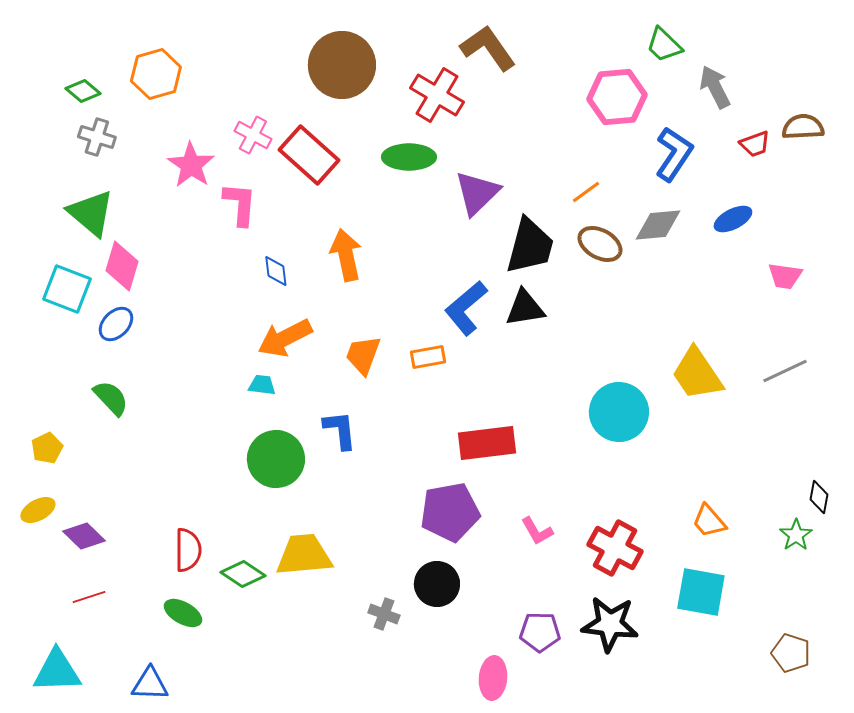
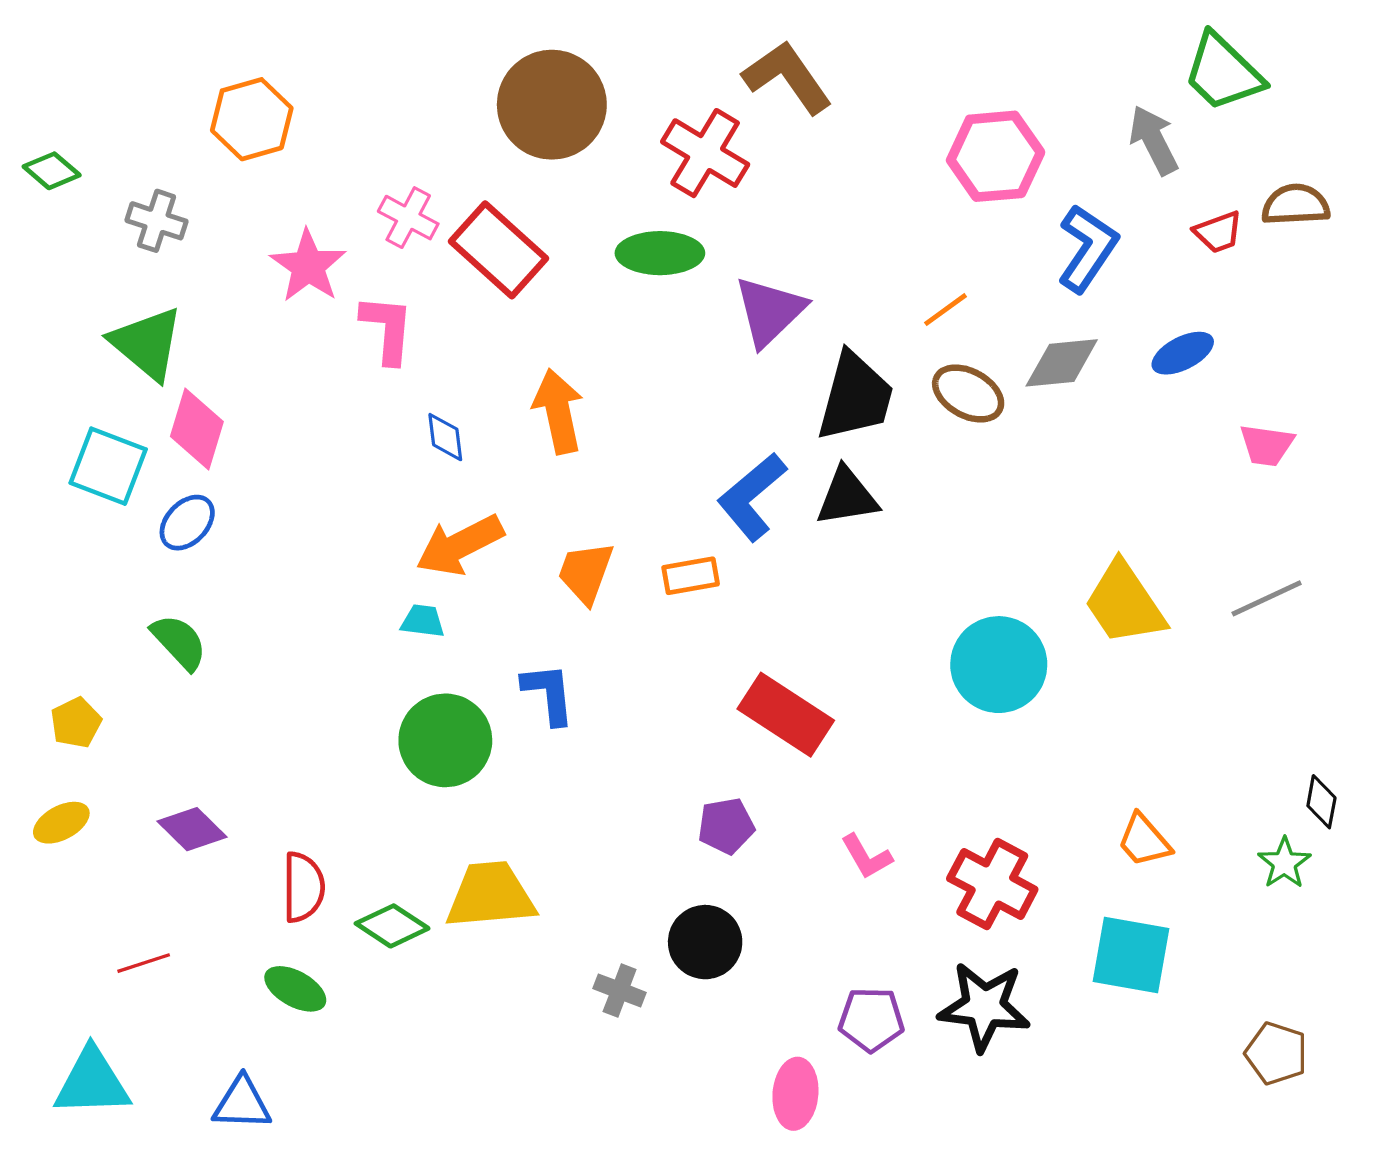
green trapezoid: (664, 45) -> (1223, 72), moved, size x1.4
green diamond: (83, 91) -> (52, 171), moved
red rectangle: (487, 443) -> (786, 715), turned 40
purple pentagon: (450, 512) -> (726, 826), size x0.6
purple diamond: (84, 536) -> (192, 829), moved

